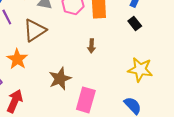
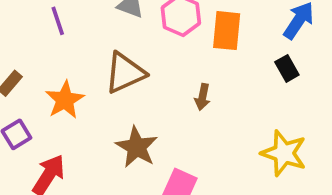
brown triangle: (35, 30) -> (125, 73), moved
brown star: (60, 79) -> (137, 147), turned -30

